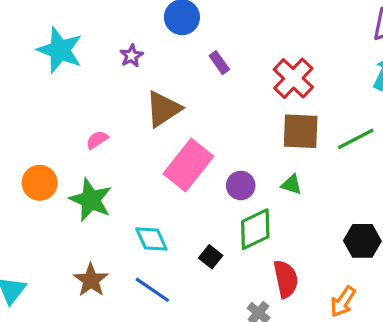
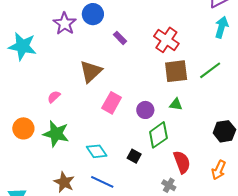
purple star: (131, 56) -> (65, 24), moved, size x1.6
pink rectangle: (188, 165) -> (112, 103), size x0.7

